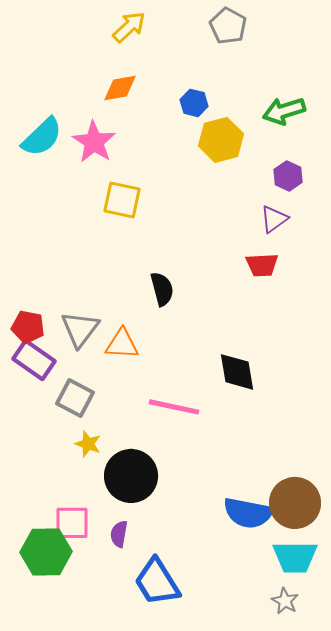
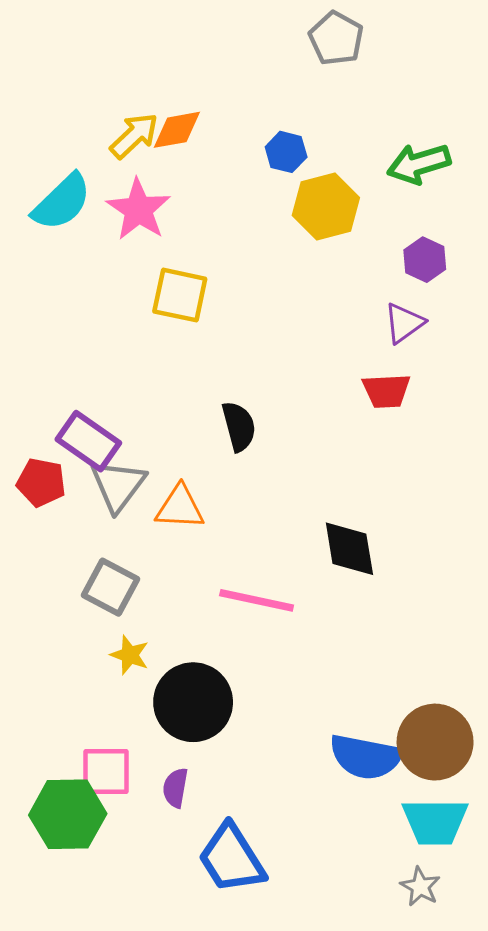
yellow arrow: (129, 27) -> (134, 136), moved
purple rectangle: (34, 360) -> (88, 441), moved

